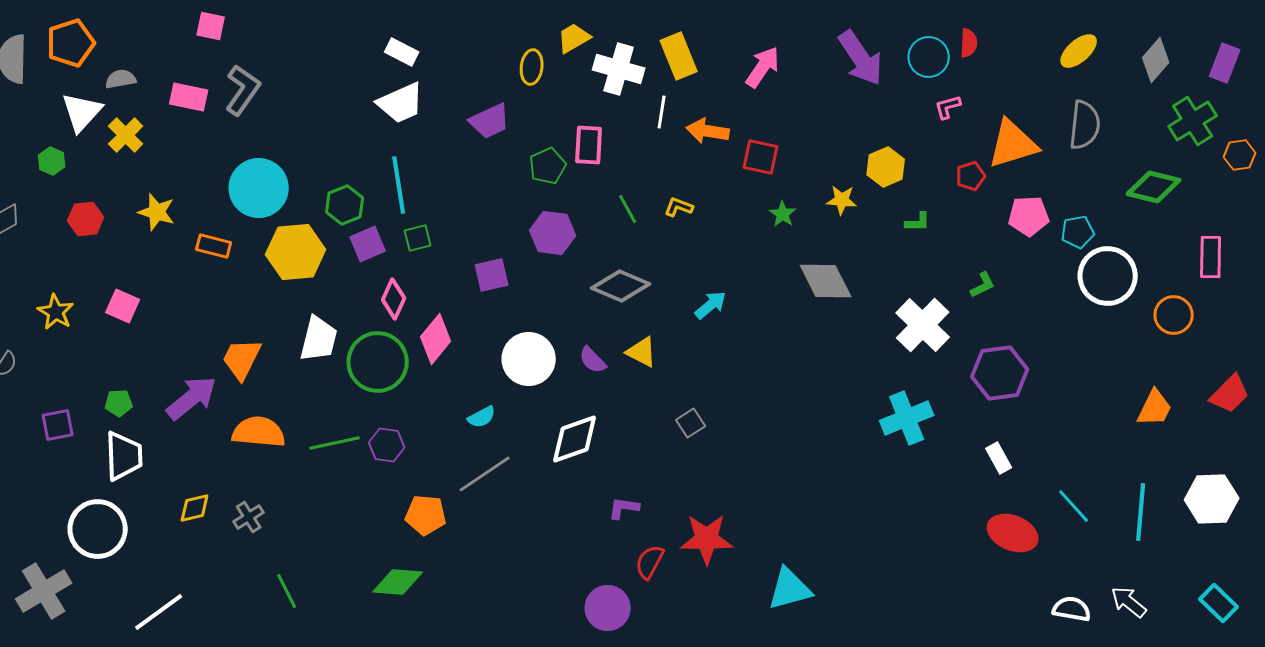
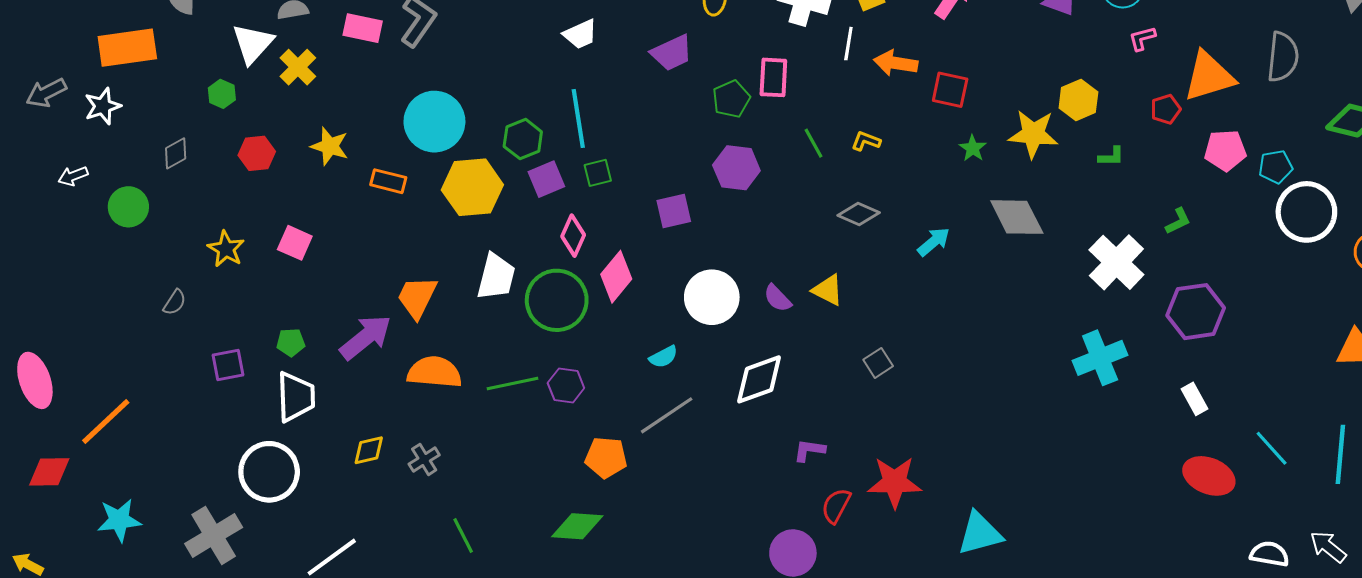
white trapezoid: (401, 103) -> (580, 34), size x0.7
yellow star: (842, 200) -> (1033, 134), size x1.6
gray diamond: (621, 286) -> (859, 214), moved, size x0.7
cyan arrow: (711, 305) -> (934, 242), moved

